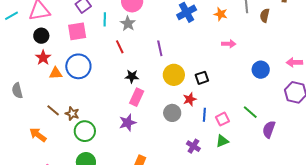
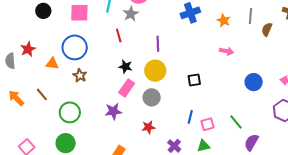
red star: (43, 58) -> (28, 49), moved
orange triangle: (56, 73) -> (52, 64), moved
yellow circle: (174, 75) -> (155, 71), moved
red star: (190, 99) -> (148, 127), moved
brown line: (53, 110) -> (42, 94), moved
gray circle: (172, 113) -> (152, 97), moved
brown star: (72, 114) -> (80, 75), moved
orange arrow: (38, 135) -> (16, 98), moved

